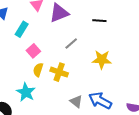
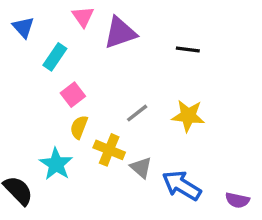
gray line: (71, 44) -> (137, 113), moved
yellow cross: (59, 72) -> (109, 150), moved
gray triangle: (76, 101) -> (141, 168), moved

